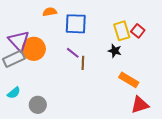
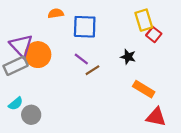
yellow rectangle: (122, 31) -> (144, 20), moved
brown line: (83, 63) -> (92, 70), turned 56
gray circle: (38, 105) -> (31, 115), moved
red triangle: (140, 105) -> (156, 117), turned 30

